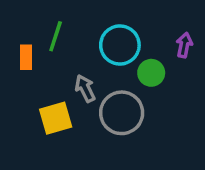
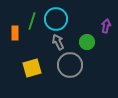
cyan circle: (120, 45) -> (56, 19), moved
gray arrow: (85, 88) -> (58, 42), moved

